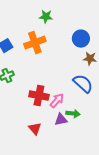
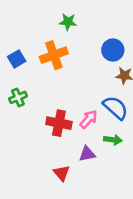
pink arrow: (57, 101) -> (88, 119), moved
green arrow: (73, 114) -> (113, 140), moved
red triangle: (35, 129) -> (62, 173), moved

